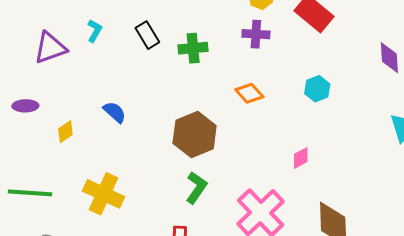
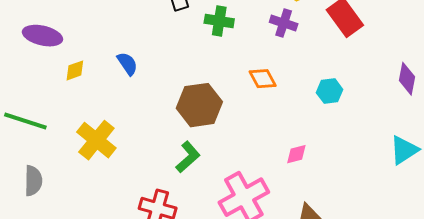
purple ellipse: (25, 106) -> (42, 36), size x1.5

